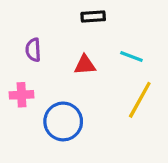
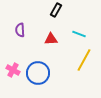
black rectangle: (93, 17) -> (56, 10), turned -56
pink cross: (22, 95) -> (13, 70), moved, turned 32

